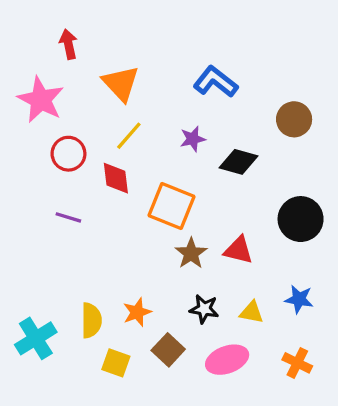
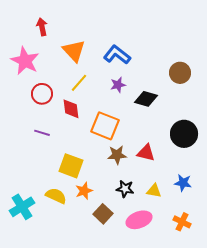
blue L-shape: (216, 82) -> (117, 55), moved
brown star: (191, 253) -> (117, 155), turned 30
yellow semicircle: (91, 320) -> (56, 196), turned -65
yellow square: (116, 363) -> (71, 166), moved, size x1.4

